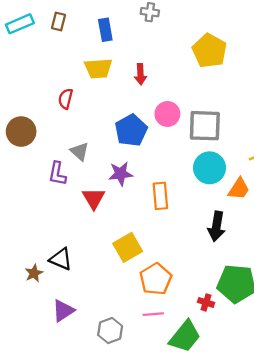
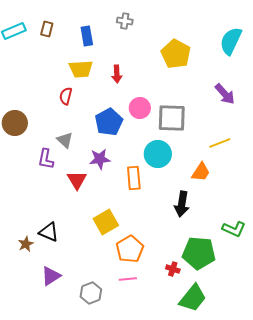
red semicircle: (66, 99) -> (66, 96), moved
cyan circle: (210, 168) -> (158, 154), moved
green trapezoid: (185, 336) -> (193, 298), moved

